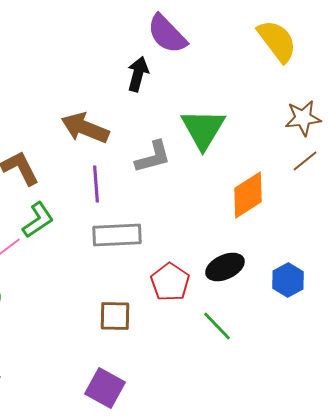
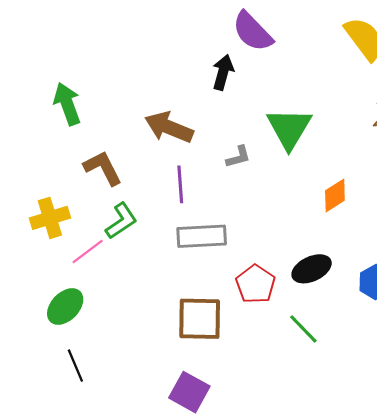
gray L-shape: (153, 157) -> (238, 157), size x0.7
orange diamond: (248, 195) -> (335, 196), size x0.7
brown square: (115, 316) -> (200, 319), size x1.4

